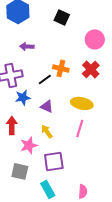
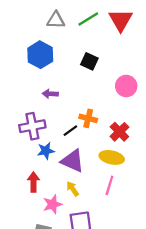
red cross: (91, 69) -> (119, 132), moved
purple triangle: (47, 106) -> (73, 161), size x1.6

